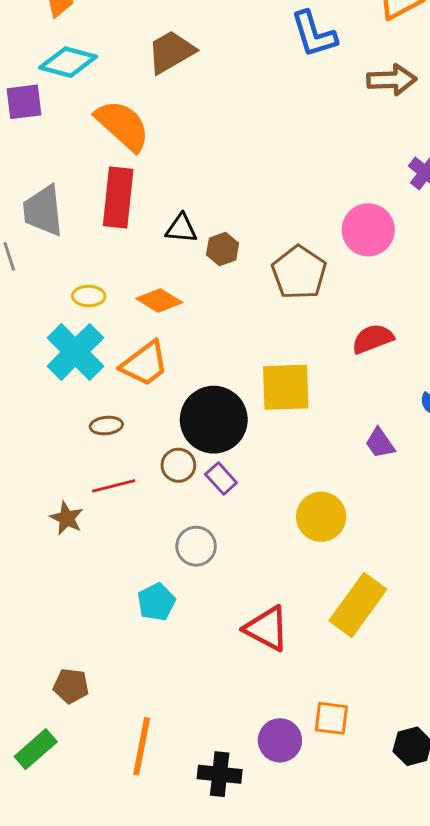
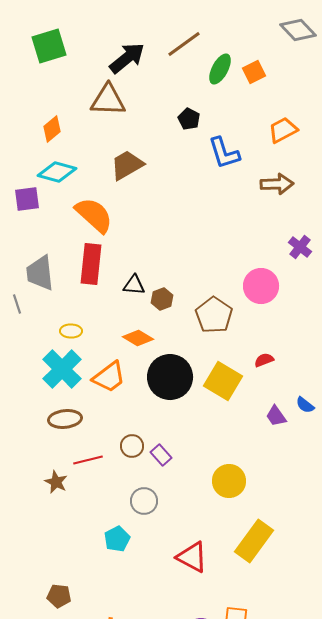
orange diamond: (159, 300) -> (138, 338), moved
red semicircle: (373, 339) -> (264, 360), size x0.7
yellow square: (286, 387) -> (223, 381), moved, turned 33
black circle: (214, 420) -> (170, 377), moved
brown ellipse: (106, 426) -> (65, 419), moved, size x1.5
purple trapezoid: (380, 443) -> (276, 416), moved

